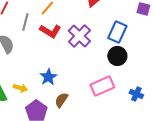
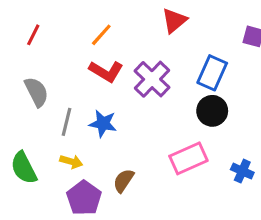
gray line: (25, 22) -> (67, 122), moved
blue star: (48, 77) -> (103, 124), moved, turned -30
yellow arrow: (20, 88) -> (71, 162), moved

